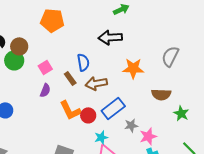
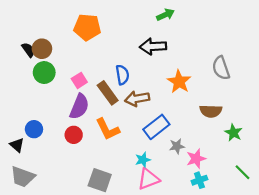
brown circle: (19, 46) -> (42, 49), moved
gray semicircle: (170, 56) -> (221, 68), turned -45
orange star: (133, 68) -> (179, 82), turned 30
brown rectangle: (70, 78) -> (108, 93), size x1.5
purple semicircle: (45, 90) -> (79, 107), size x1.6
red circle: (88, 115) -> (74, 135), moved

